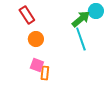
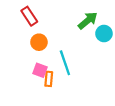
cyan circle: (96, 11) -> (104, 34), moved
cyan line: (81, 39) -> (65, 63), moved

